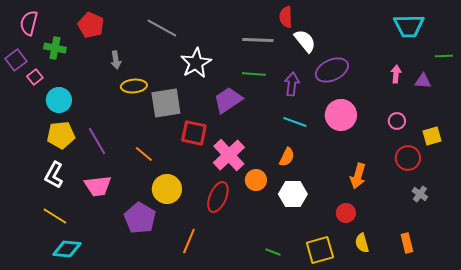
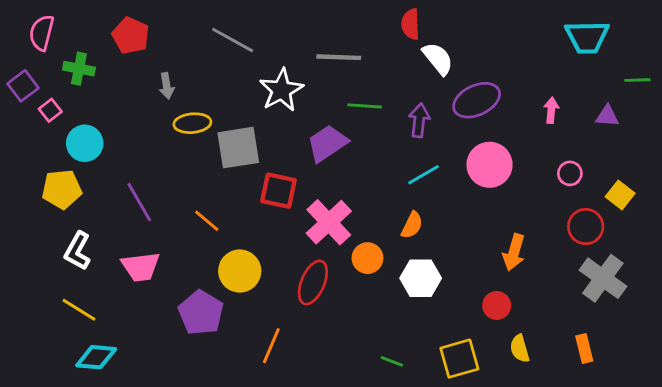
gray line: (258, 40) -> (339, 57), moved
pink arrow: (396, 74) -> (551, 110), moved
cyan line: (295, 122) -> (423, 175), turned -50
yellow pentagon: (61, 135) -> (62, 189), moved
yellow square: (432, 136) -> (620, 195), turned -36
gray cross: (420, 194) -> (603, 278), size x2.0

